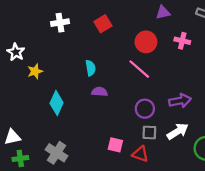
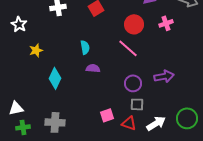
pink cross: (182, 41) -> (166, 23), turned -32
white star: (16, 52) -> (19, 24), moved
white arrow: (178, 131) -> (156, 123), moved
pink square: (115, 145) -> (107, 115), turned -32
gray cross: (57, 153) -> (55, 122), turned -30

